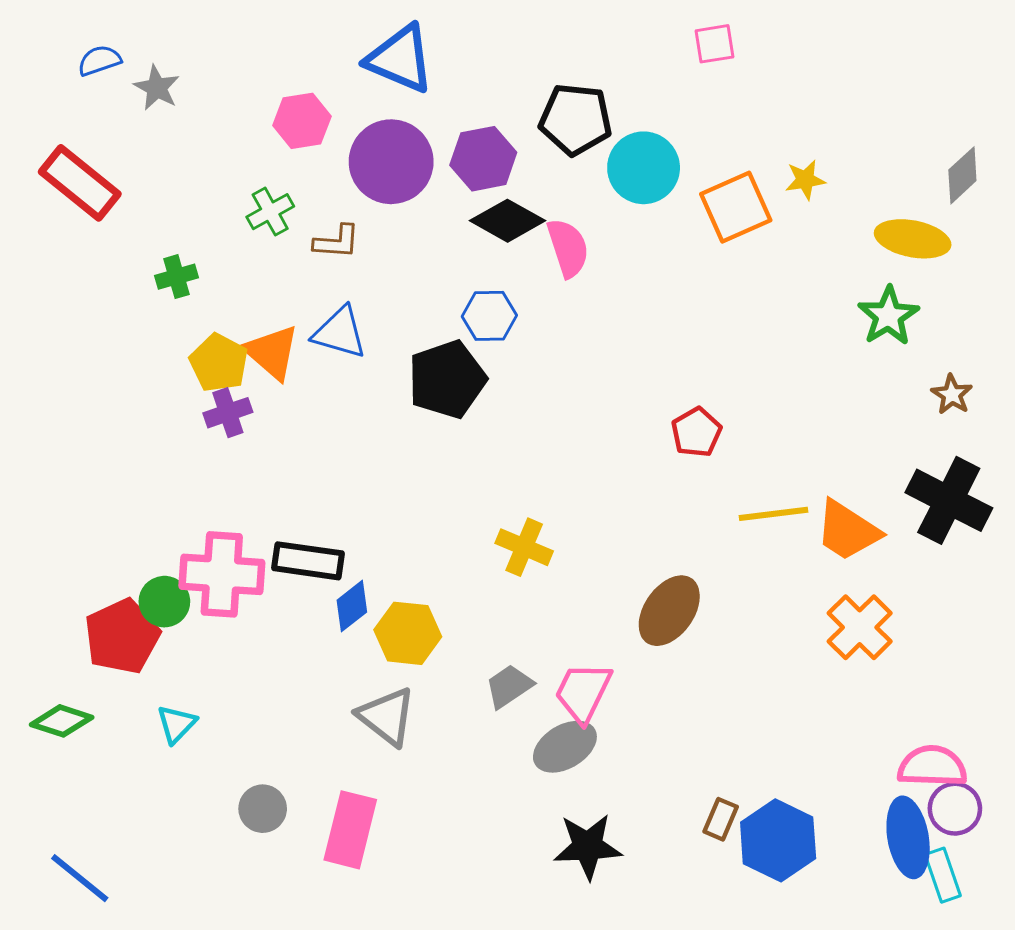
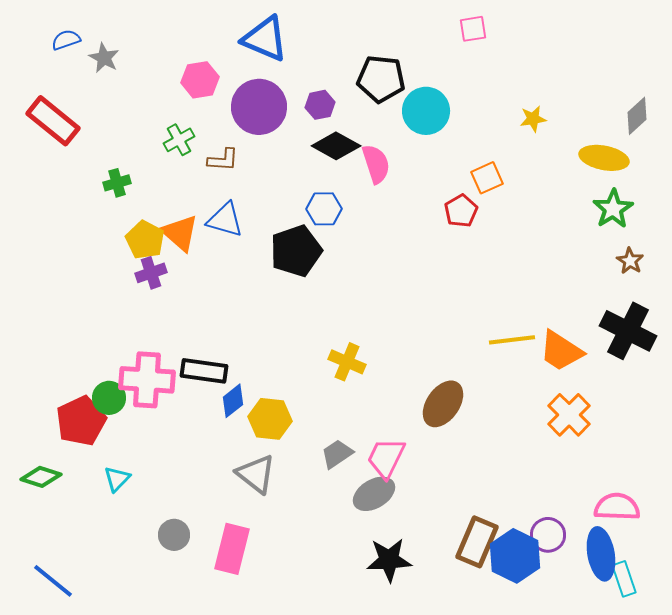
purple hexagon: (483, 159) -> (320, 105), size x0.7
orange square: (736, 207) -> (487, 178), moved, size x0.7
green star: (888, 316) -> (613, 209), moved
red pentagon: (696, 432) -> (461, 211), moved
purple circle: (955, 809) -> (548, 535), moved
brown rectangle: (721, 819) -> (477, 542), size x1.8

